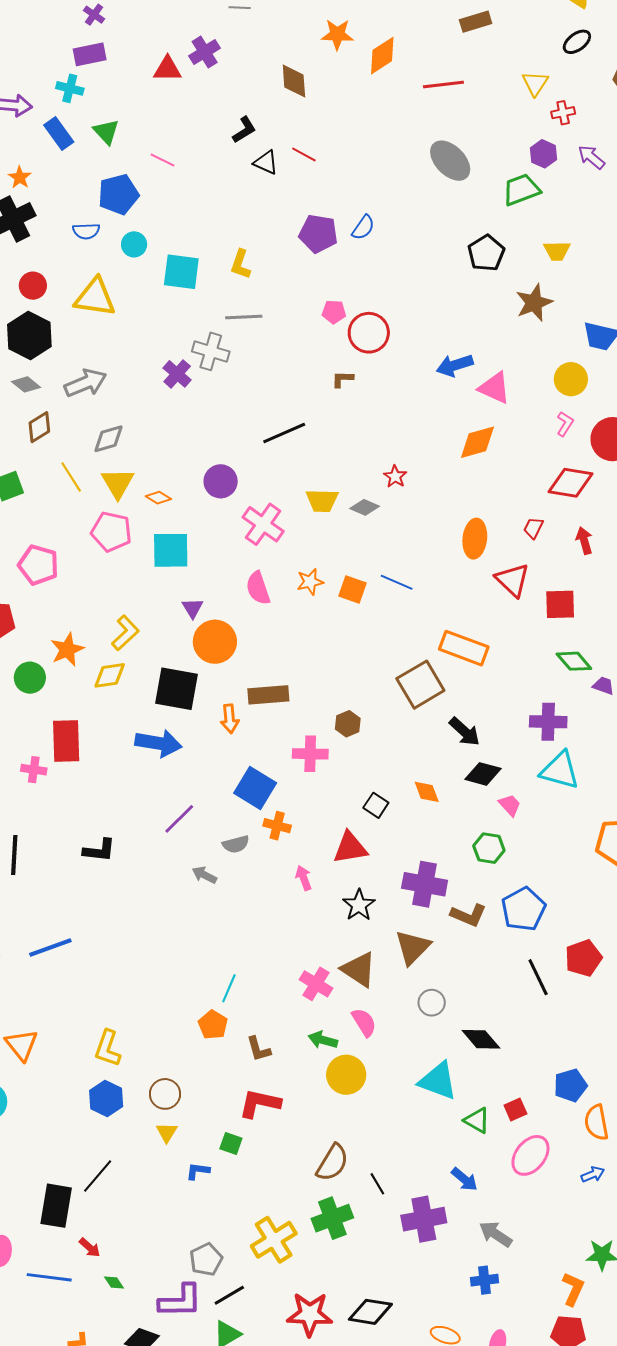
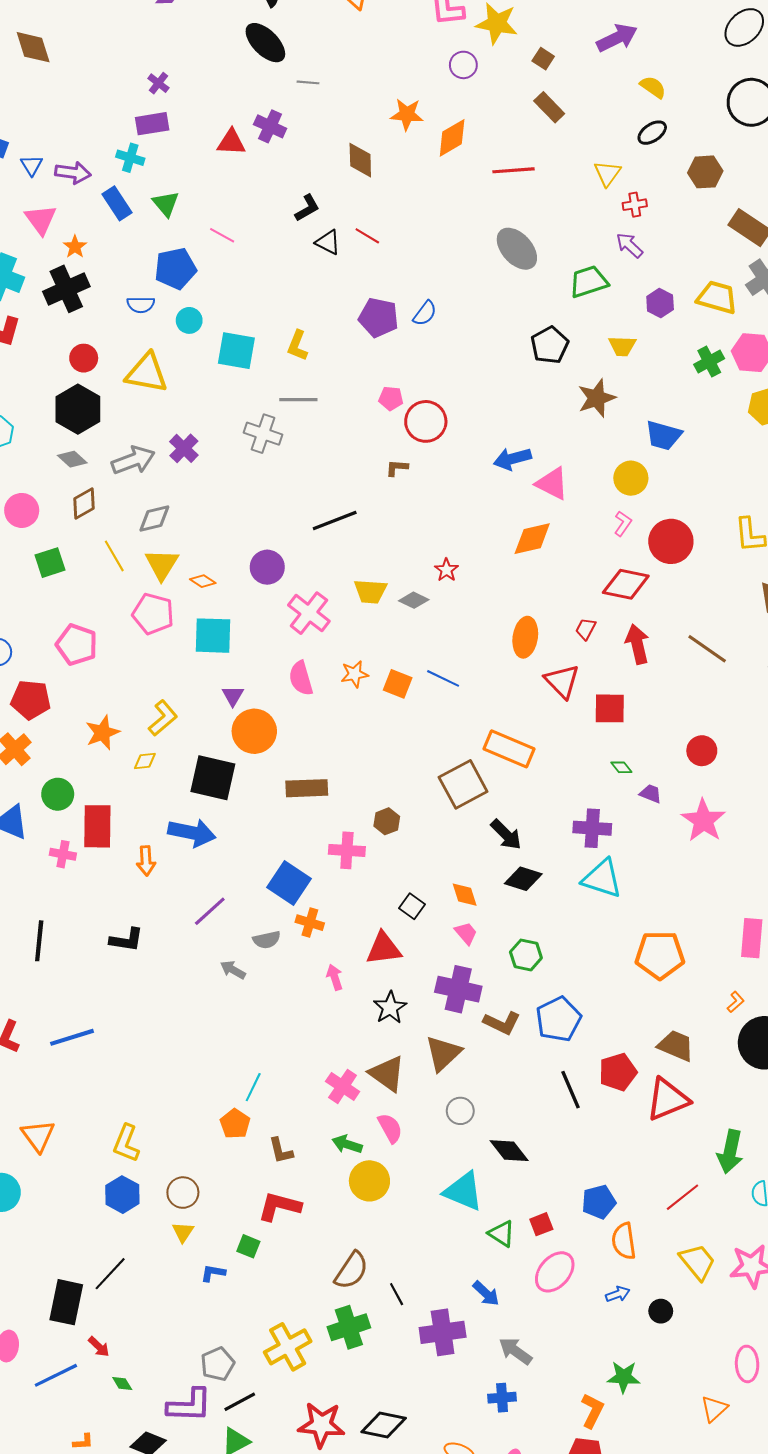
brown rectangle: (476, 22) -> (549, 107), turned 60
purple cross: (205, 52) -> (270, 126), turned -36
purple hexagon: (543, 154) -> (660, 303), moved
purple arrow: (591, 157) -> (630, 245), moved
purple cross: (177, 374) -> (184, 448), moved
red arrow: (584, 541) -> (637, 644), size x1.4
green diamond: (574, 661) -> (621, 767), size x0.6
yellow diamond: (110, 675) -> (145, 761), size x0.7
green circle: (30, 678) -> (58, 794), moved
orange arrow: (230, 719) -> (146, 861), moved
pink trapezoid: (510, 805) -> (466, 933), moved
blue line: (49, 1277) -> (56, 1375), turned -36

